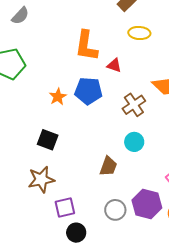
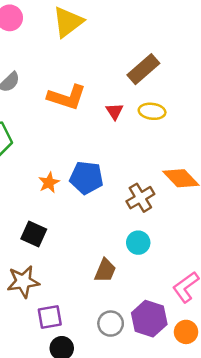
orange L-shape: (86, 46) -> (67, 97), moved, turned -84
red triangle: (114, 65) -> (114, 111), moved, turned 35

